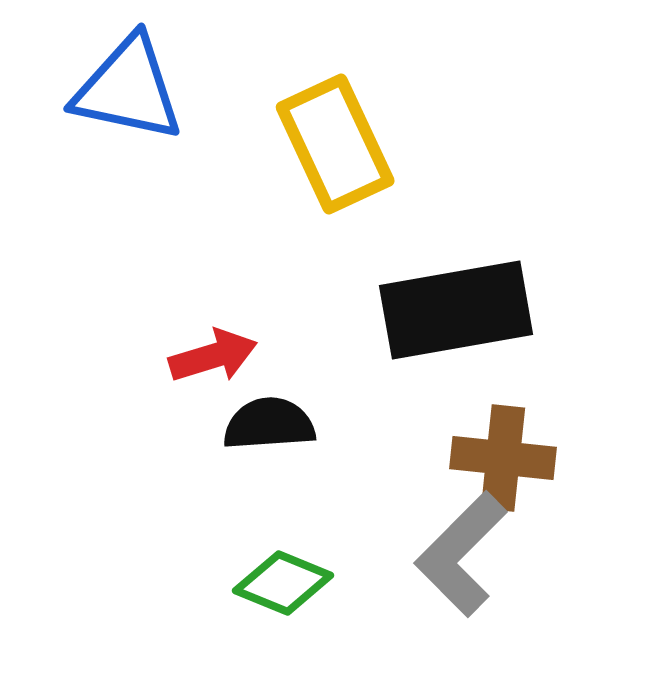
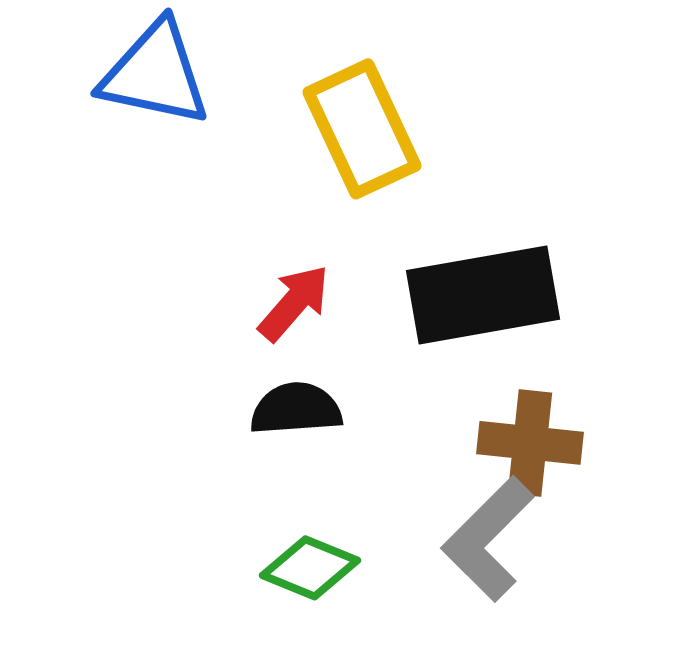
red arrow: (213, 356) -> (294, 303), moved, turned -32

